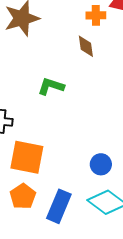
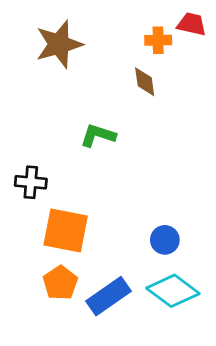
blue rectangle: (59, 206) -> (109, 296), turned 32

